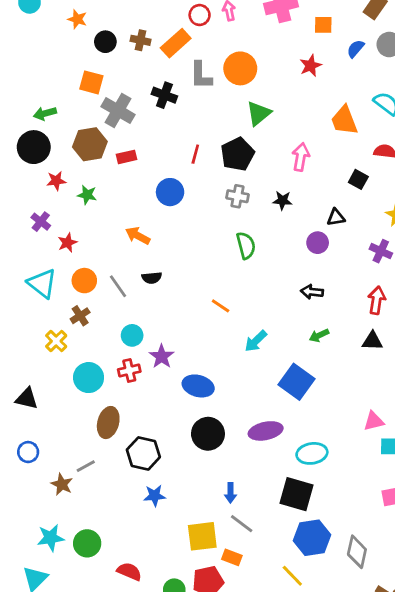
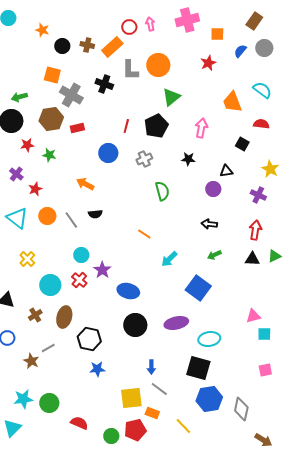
gray cross: (237, 196) -> (144, 159), moved, turned -35
brown cross: (80, 316) -> (35, 315), moved
red cross: (129, 371) -> (79, 280), turned -35
yellow line: (292, 576) -> (183, 426), moved

